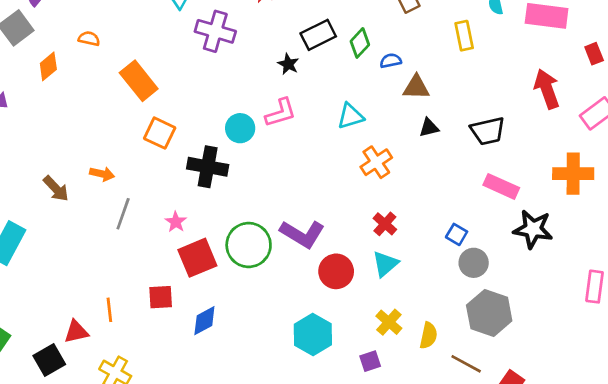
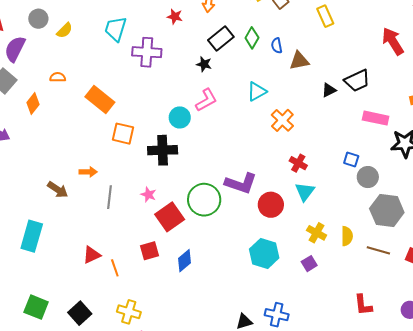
blue semicircle: (391, 61) -> (277, 46), turned -77
black triangle: (429, 128) -> (329, 90), moved
red triangle: (76, 332) -> (92, 255), moved

